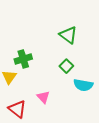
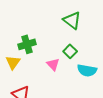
pink triangle: (43, 97) -> (53, 64), moved

